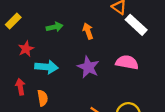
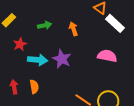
purple star: (88, 67) -> (62, 59), moved
red arrow: (20, 87) -> (14, 87), moved

